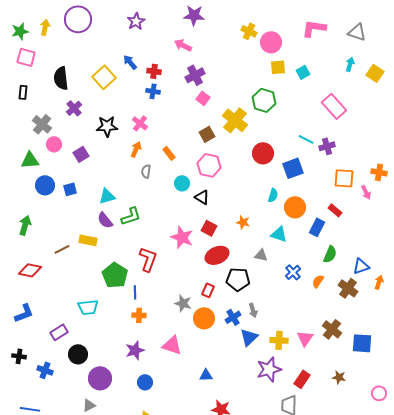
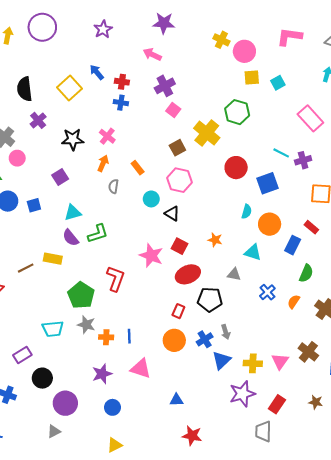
purple square: (81, 154) -> (60, 177), moved
blue line: (135, 292) -> (129, 336), moved
gray star: (183, 303) -> (86, 325), moved

